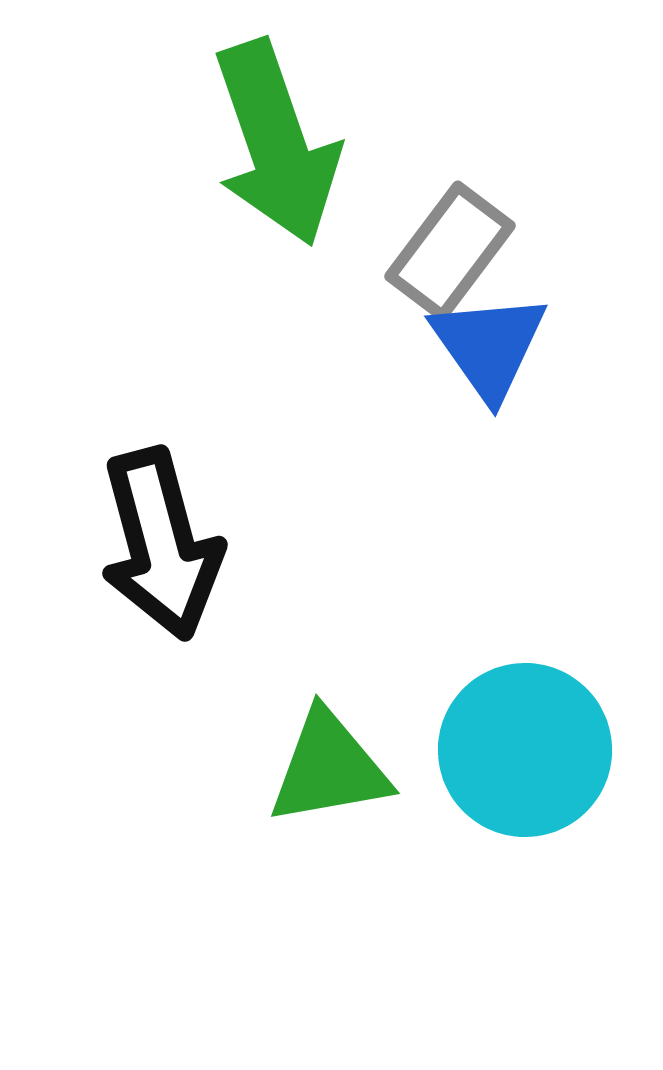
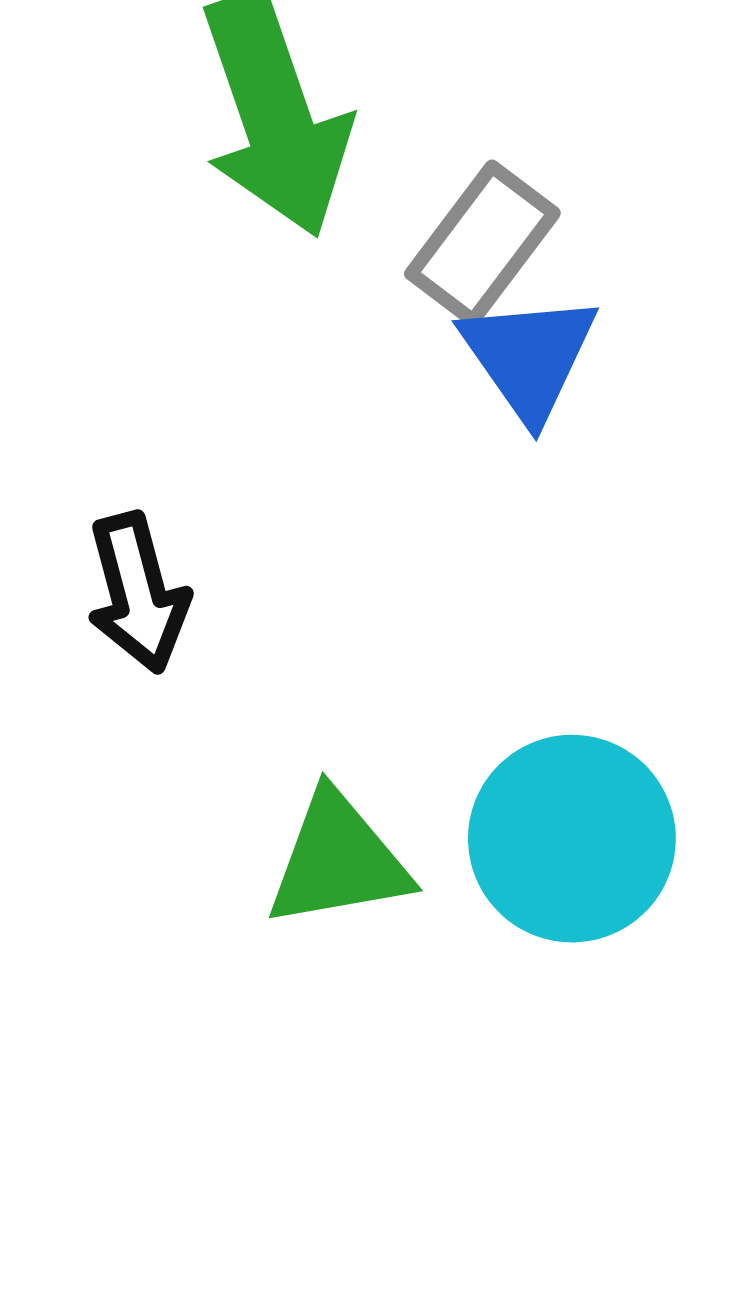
black arrow: (161, 544) -> (138, 593), size x0.7

